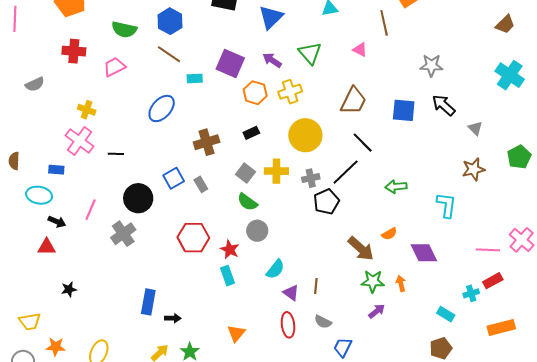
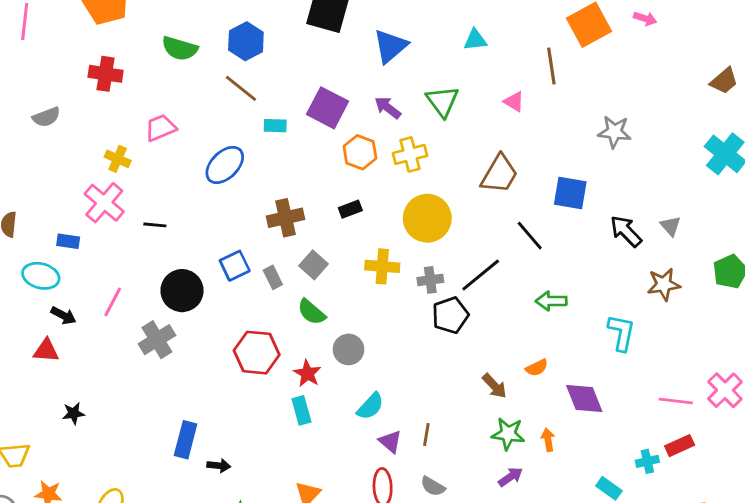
pink trapezoid: (114, 67) -> (160, 128), moved
black arrow: (444, 105) -> (626, 231), moved
black line: (363, 143) -> (530, 236), moved
gray square: (246, 173) -> (314, 265), moved
green semicircle: (247, 202) -> (311, 312), moved
brown arrow: (361, 249) -> (494, 386), size x0.7

